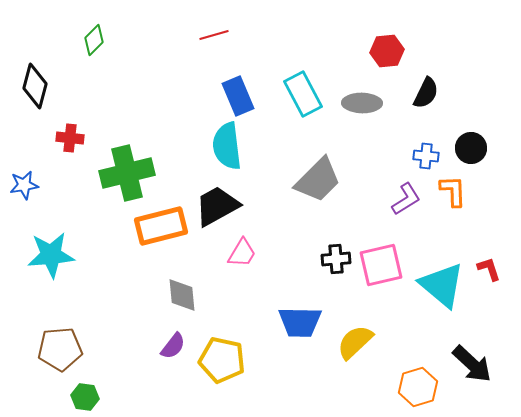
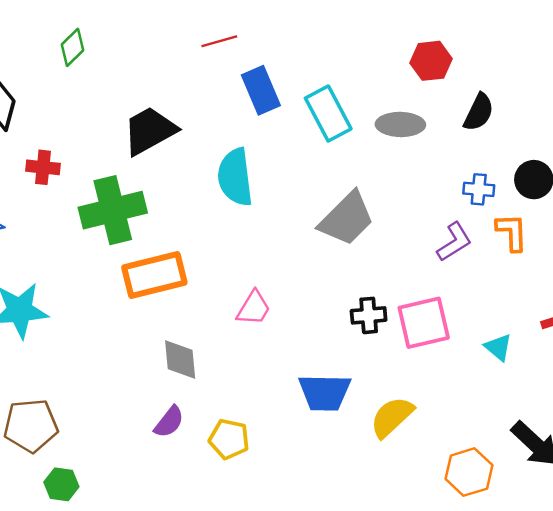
blue rectangle: (238, 96) -> (261, 90), moved
black trapezoid: (217, 206) -> (150, 131), moved
cyan triangle: (442, 285) -> (498, 347), size x0.5
yellow pentagon: (222, 360) -> (229, 439), size x0.7

